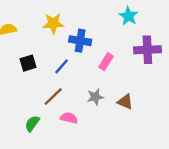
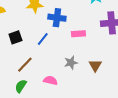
pink rectangle: (106, 62) -> (78, 34), turned 56
brown line: (53, 96) -> (25, 65), moved
brown triangle: (125, 102) -> (95, 65), turned 40

